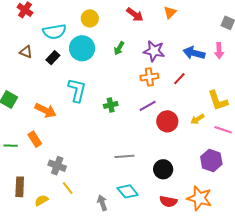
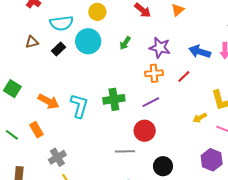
brown triangle: (26, 52) -> (32, 42), turned -40
cyan L-shape: (77, 90) -> (79, 106), moved
green cross: (111, 105) -> (114, 99), size x1.5
red circle: (167, 121) -> (145, 131), moved
green line: (11, 146) -> (12, 135), turned 32
gray cross: (57, 166) -> (57, 157), turned 36

